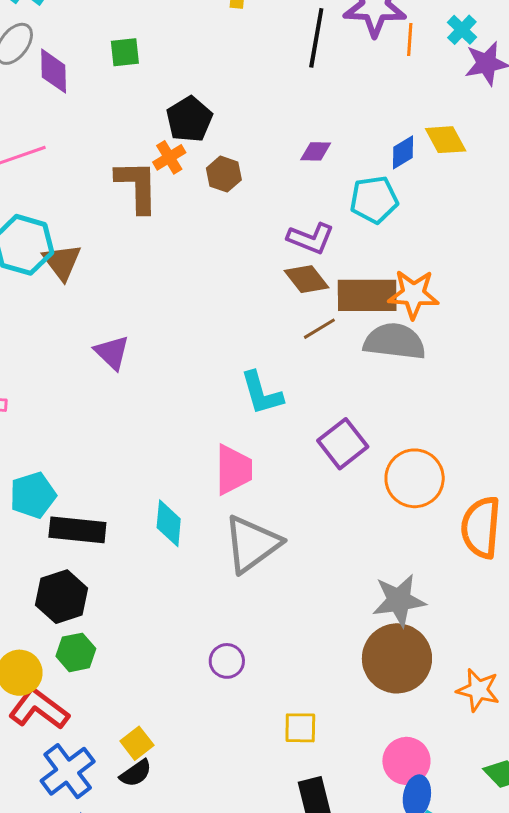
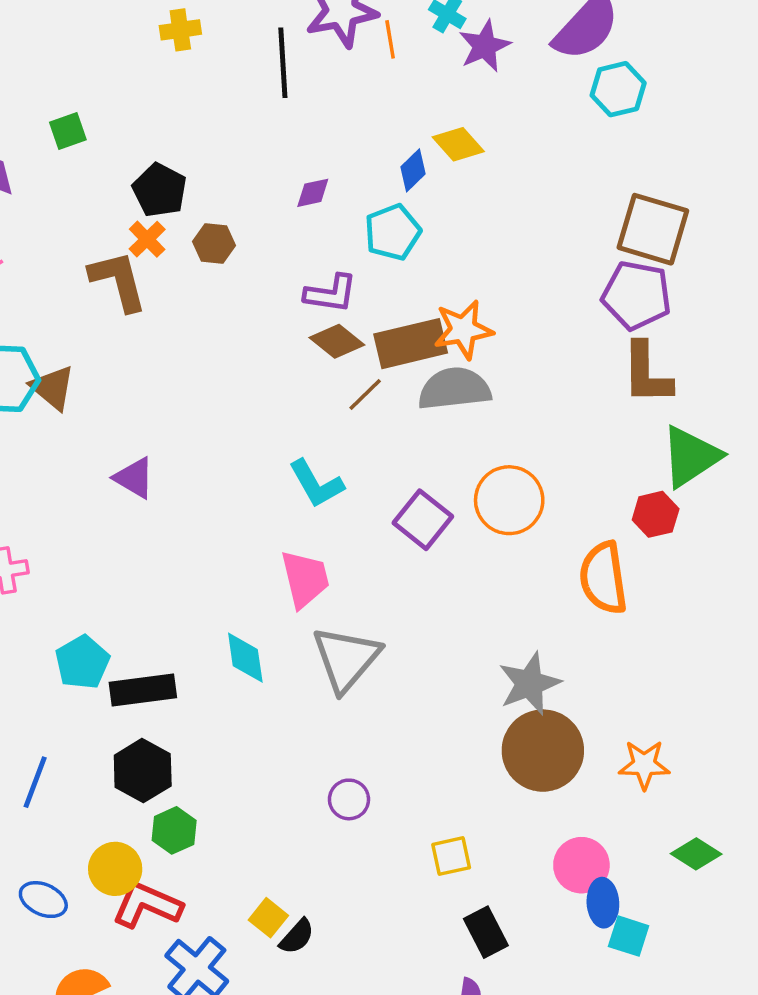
orange circle: (415, 478) -> (509, 500), moved
black semicircle: (136, 773) -> (297, 937), moved

